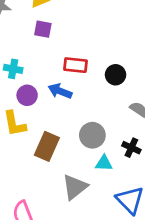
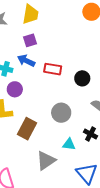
purple square: (43, 29) -> (30, 40), turned -32
blue arrow: (60, 91) -> (26, 61), moved
gray circle: (92, 135) -> (61, 113), moved

